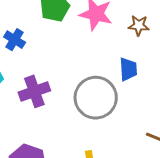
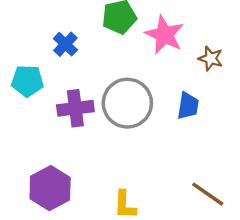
gray circle: (96, 98) -> (127, 103), moved

